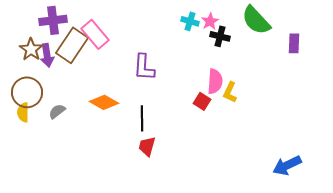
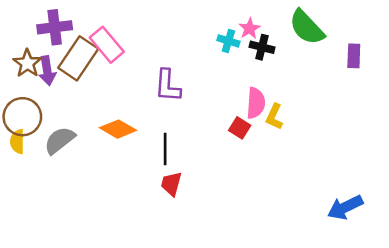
cyan cross: (190, 21) -> (228, 41), moved
gray semicircle: (57, 111) -> (60, 140), size x1.5

